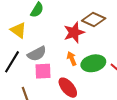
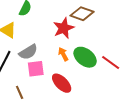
green ellipse: (93, 63) -> (85, 57), turned 55

